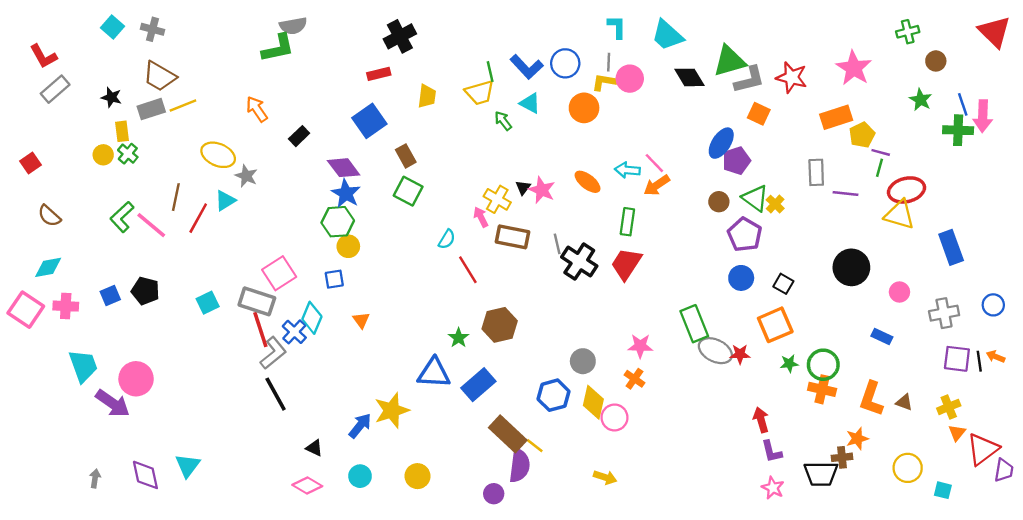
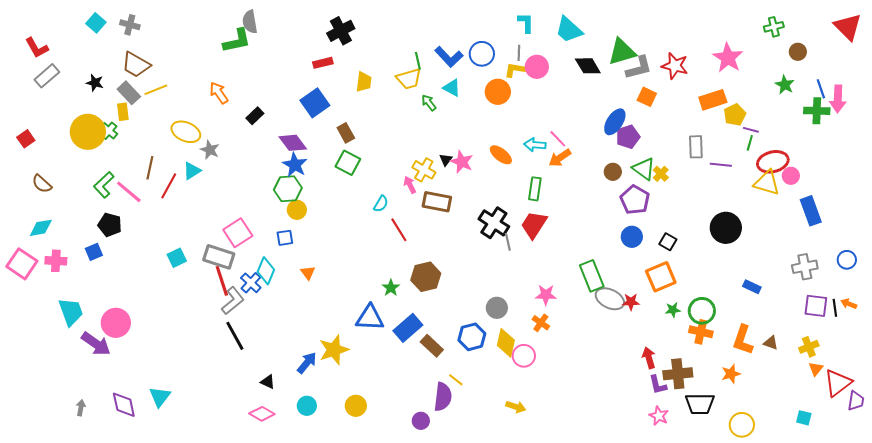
gray semicircle: (293, 26) -> (250, 22), turned 90
gray rectangle: (151, 109) -> (129, 93), turned 65
yellow rectangle: (122, 131) -> (123, 112), moved
yellow circle: (103, 155) -> (88, 132), size x2.0
gray line: (557, 244) -> (508, 242), moved
black pentagon: (145, 291) -> (110, 225), moved
pink circle: (899, 292) -> (791, 176), moved
brown rectangle: (508, 434) -> (432, 346), moved, size x0.7
brown cross: (842, 457) -> (678, 374), moved, size x1.6
yellow circle: (908, 468) -> (742, 425), moved

